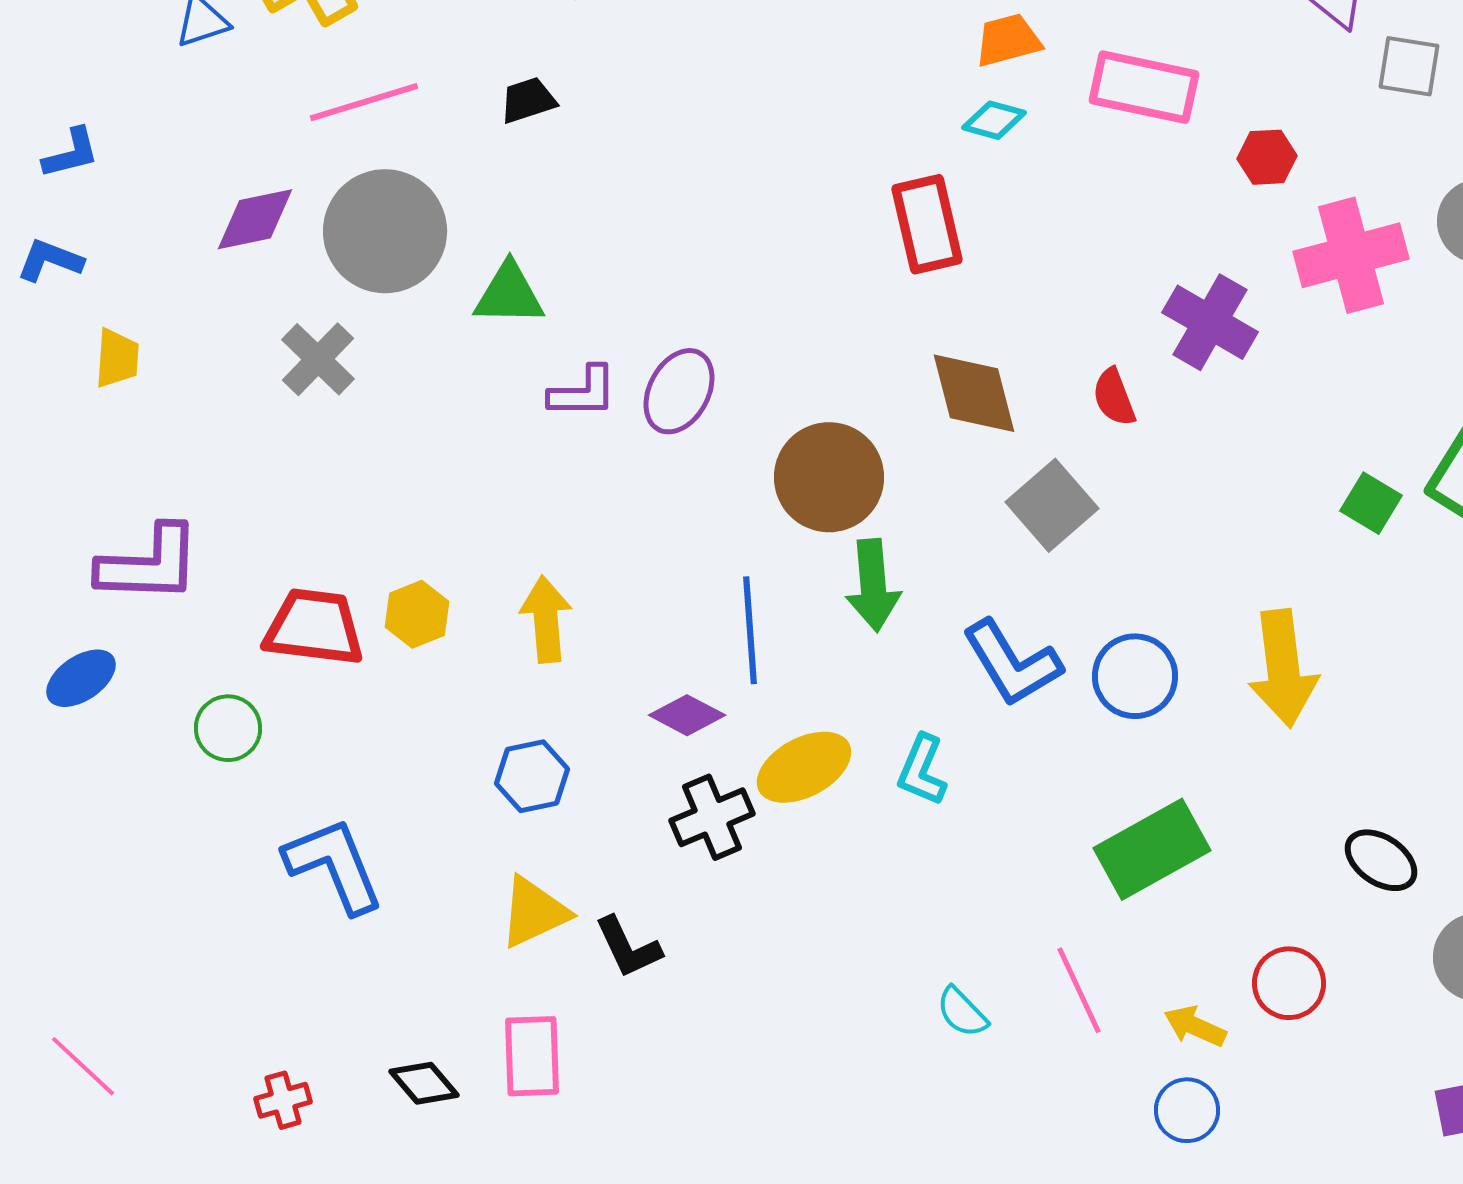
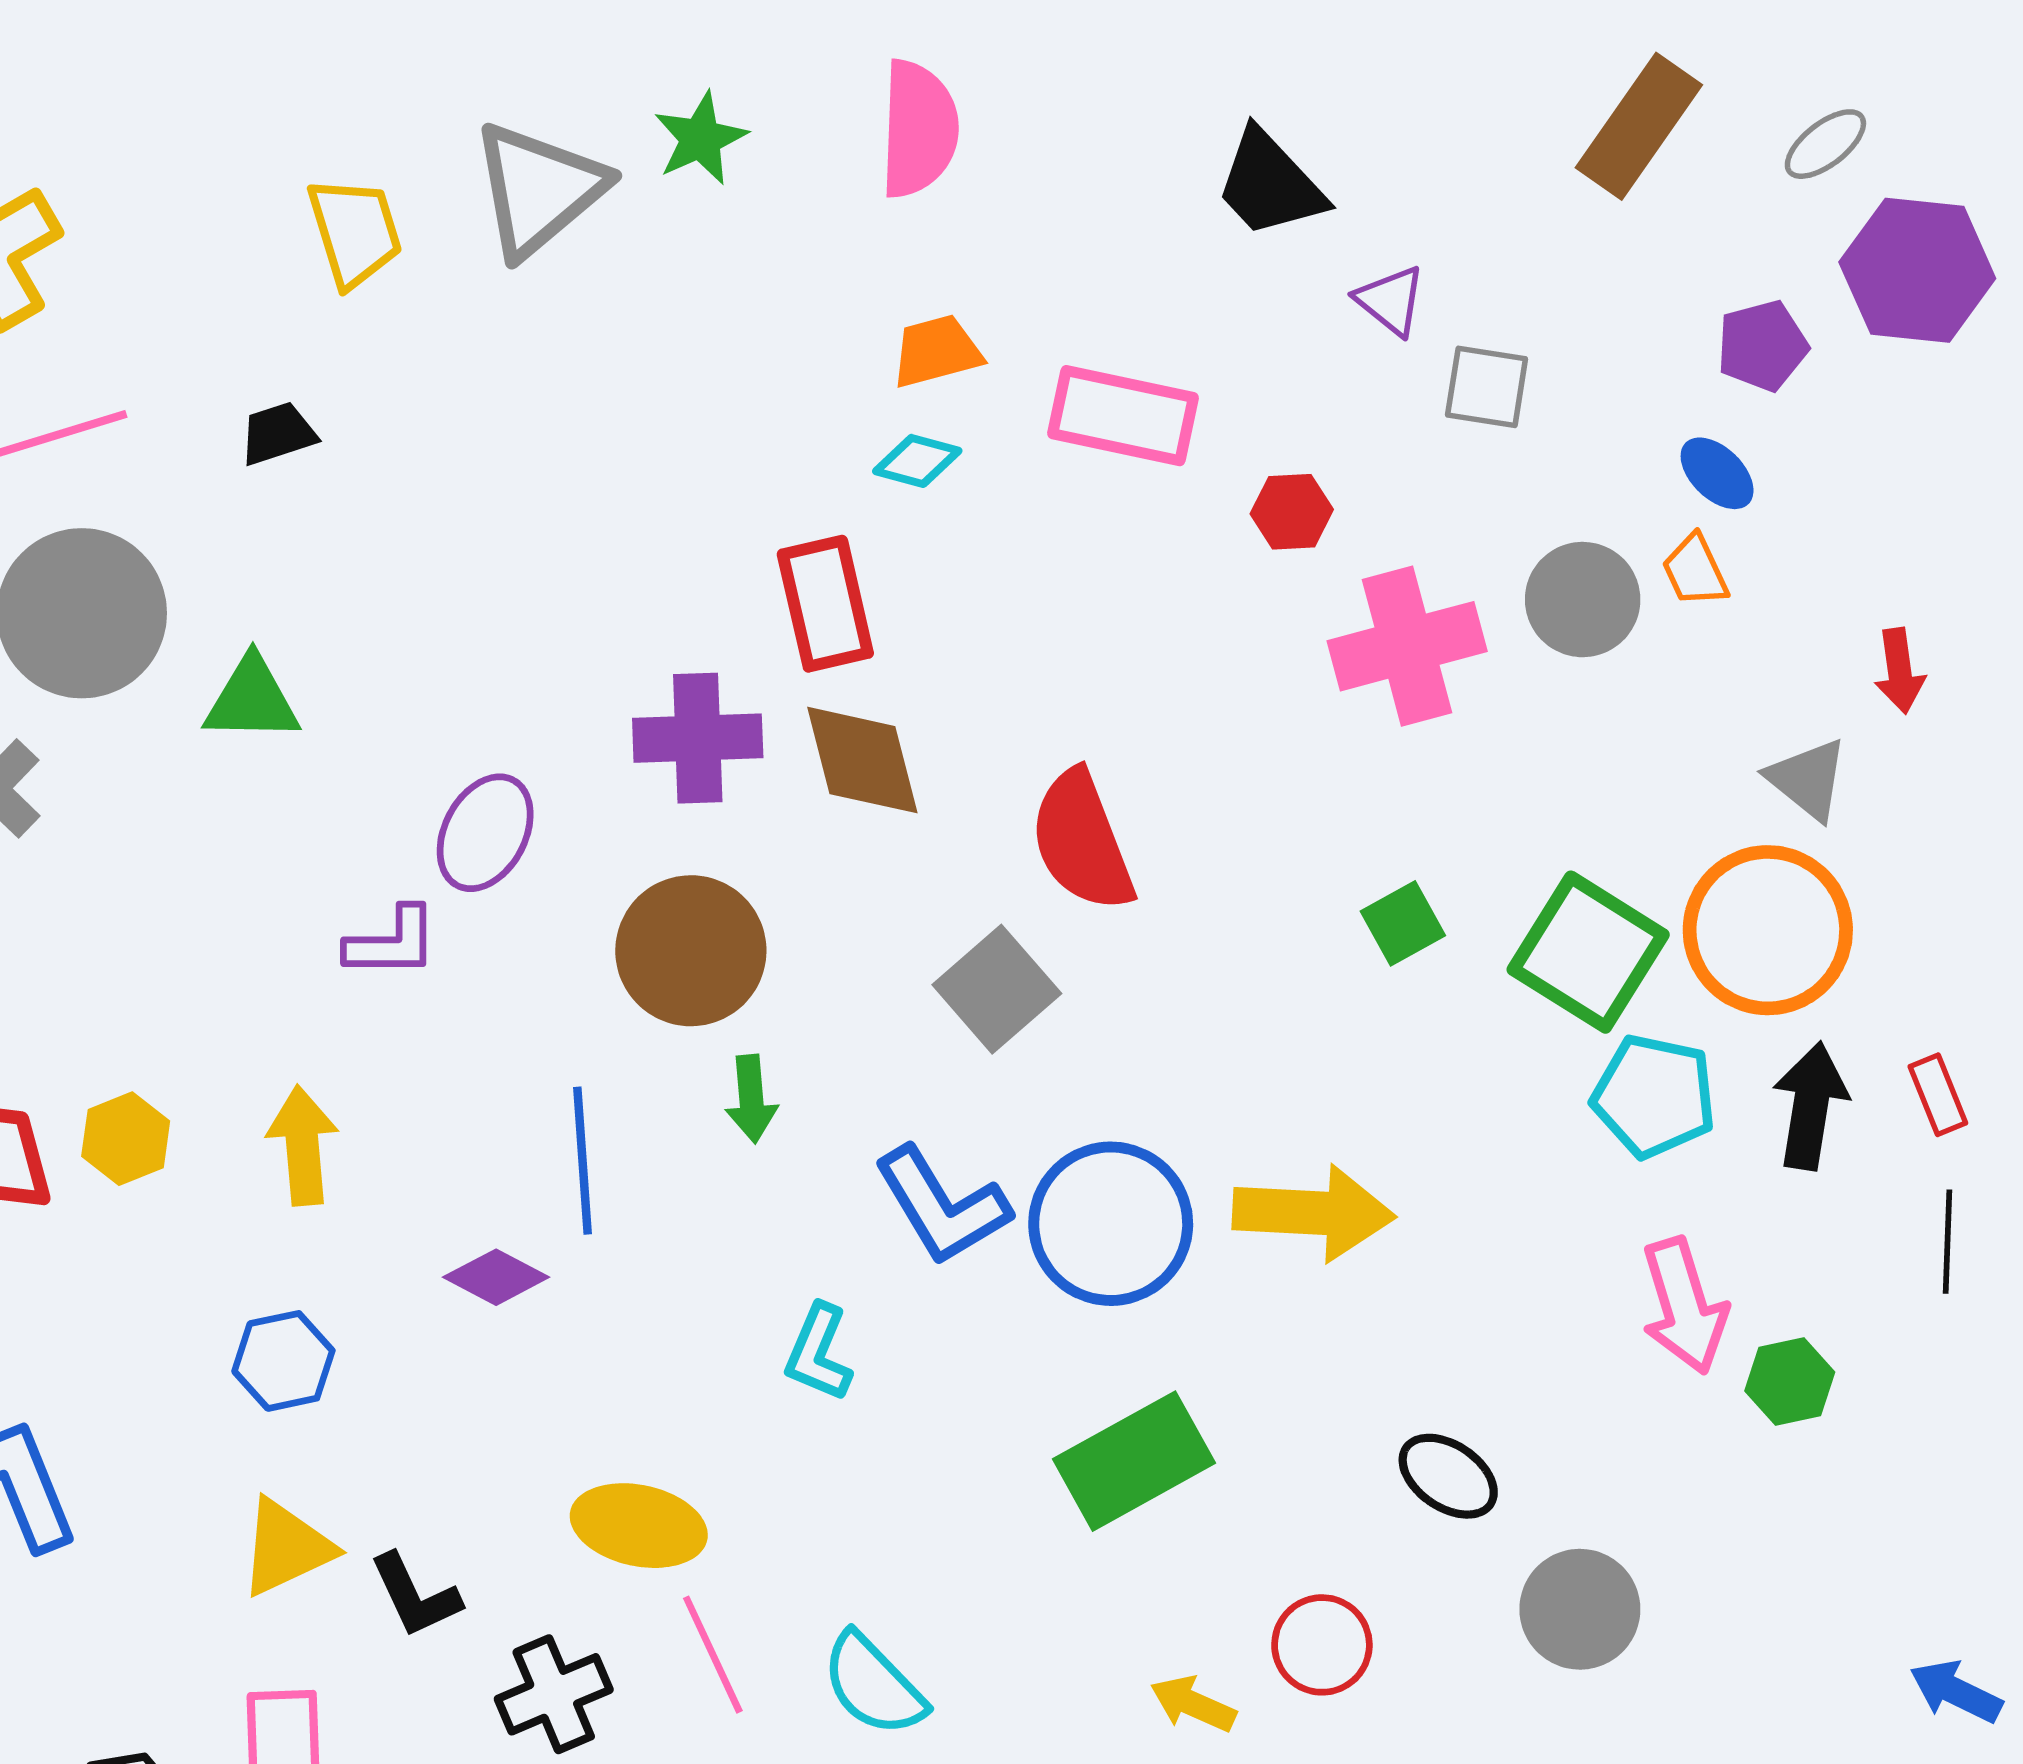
purple cross: (1210, 322) -> (698, 738), moved, turned -32
purple L-shape: (583, 392) -> (392, 943), moved
brown diamond: (974, 393) -> (862, 760), moved
red semicircle: (1114, 397) -> (1082, 841), size x1.8
green square: (1371, 503) -> (1403, 923), moved, turned 30
green arrow: (873, 585) -> (751, 1099), size x0.7
yellow arrow: (1283, 668) -> (1314, 1213), turned -80
blue circle: (1135, 676) -> (1111, 1224), size x1.4
yellow ellipse: (804, 767) -> (639, 1526), moved, turned 40
black cross: (712, 817) -> (554, 1694), moved
pink line: (1079, 990) -> (713, 1655), moved
cyan semicircle: (962, 1012) -> (873, 1685), size x1.5

